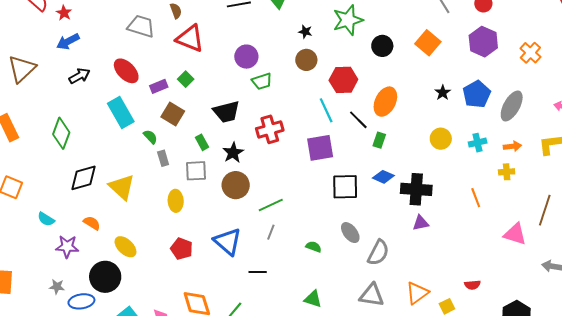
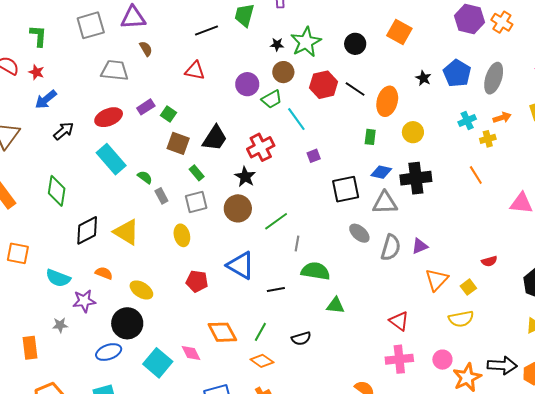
green star: (348, 20) -> (306, 42), moved
red triangle: (190, 38) -> (195, 71), moved, size x0.7
purple hexagon: (483, 42) -> (469, 19), moved
purple circle: (246, 57) -> (247, 84), moved
red ellipse: (126, 71) -> (109, 117), turned -56
green trapezoid: (262, 81) -> (272, 99), moved
purple rectangle: (159, 86) -> (146, 107), moved
orange ellipse: (385, 102) -> (387, 101), moved
cyan line: (326, 110) -> (296, 119), moved
black trapezoid: (226, 112) -> (215, 138), turned -32
brown square: (173, 114) -> (178, 143), moved
black line: (358, 120) -> (355, 89), moved
yellow circle: (441, 139) -> (413, 132), moved
purple square: (320, 148) -> (314, 156), size x0.5
black star: (233, 153) -> (245, 177), moved
yellow cross: (507, 172) -> (488, 139), moved
cyan semicircle: (46, 219) -> (58, 278), size x1.4
purple triangle: (421, 223) -> (420, 246), moved
gray line: (271, 232) -> (297, 244), moved
green semicircle: (314, 247) -> (315, 271), moved, size x1.8
gray star: (57, 287) -> (60, 325), moved
gray triangle: (372, 295) -> (385, 203), moved

